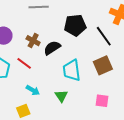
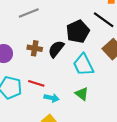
black pentagon: (75, 25) -> (78, 31), moved
red line: (24, 63) -> (36, 83), moved

